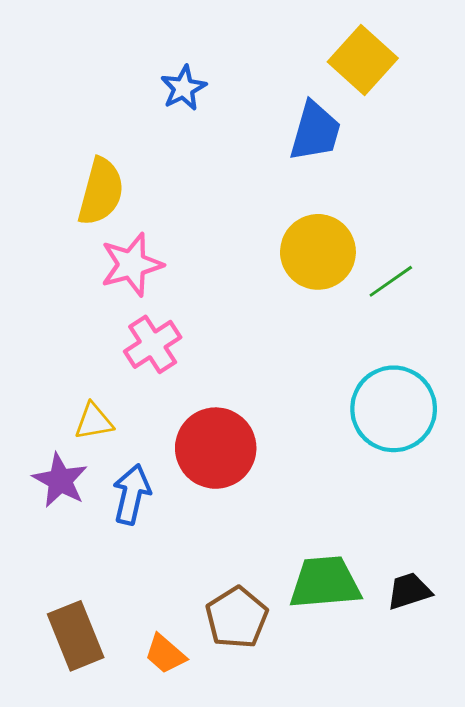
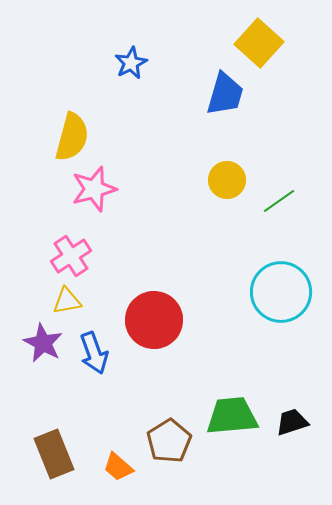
yellow circle: (318, 252) -> (227, 180), size x0.7
pink cross: (153, 344) -> (71, 256), moved
blue arrow: (132, 494) -> (94, 353), turned 147

